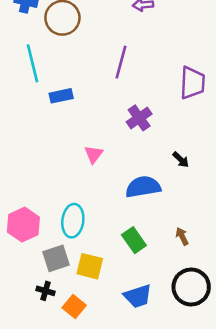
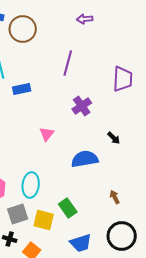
green rectangle: (134, 240) -> (68, 208), moved

